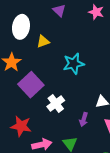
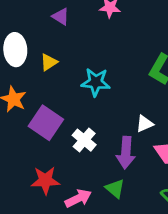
cyan star: (74, 64) -> (96, 82), turned 30
purple arrow: (84, 119) -> (126, 153), size x1.6

